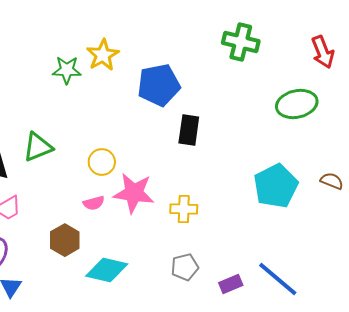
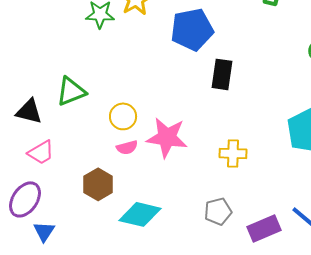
yellow circle: (102, 162) -> (123, 116), moved
yellow cross: (184, 209) -> (233, 153), moved
purple rectangle: (231, 284) -> (264, 228), size x1.4

